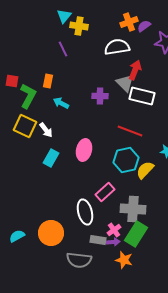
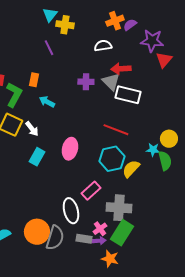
white semicircle: (117, 47) -> (103, 46), size x0.7
red arrow: (135, 70) -> (121, 69), turned -114
purple cross: (100, 96) -> (86, 82), moved
gray semicircle: (79, 260) -> (55, 238), moved, turned -80

